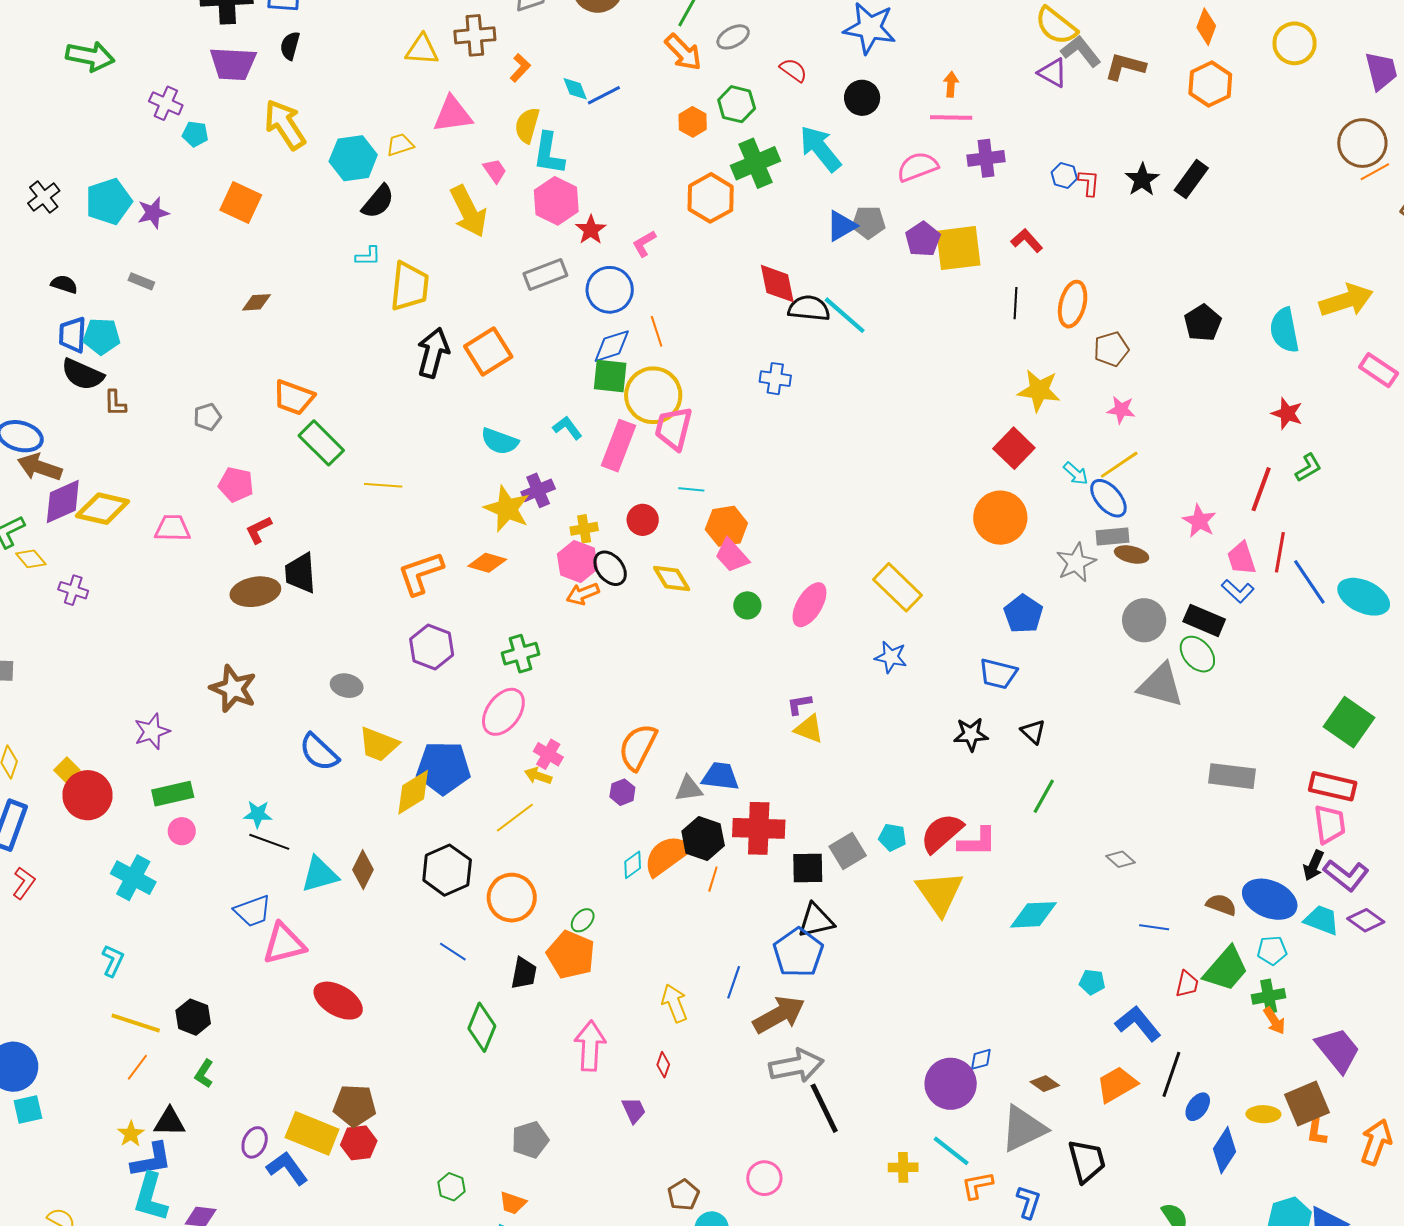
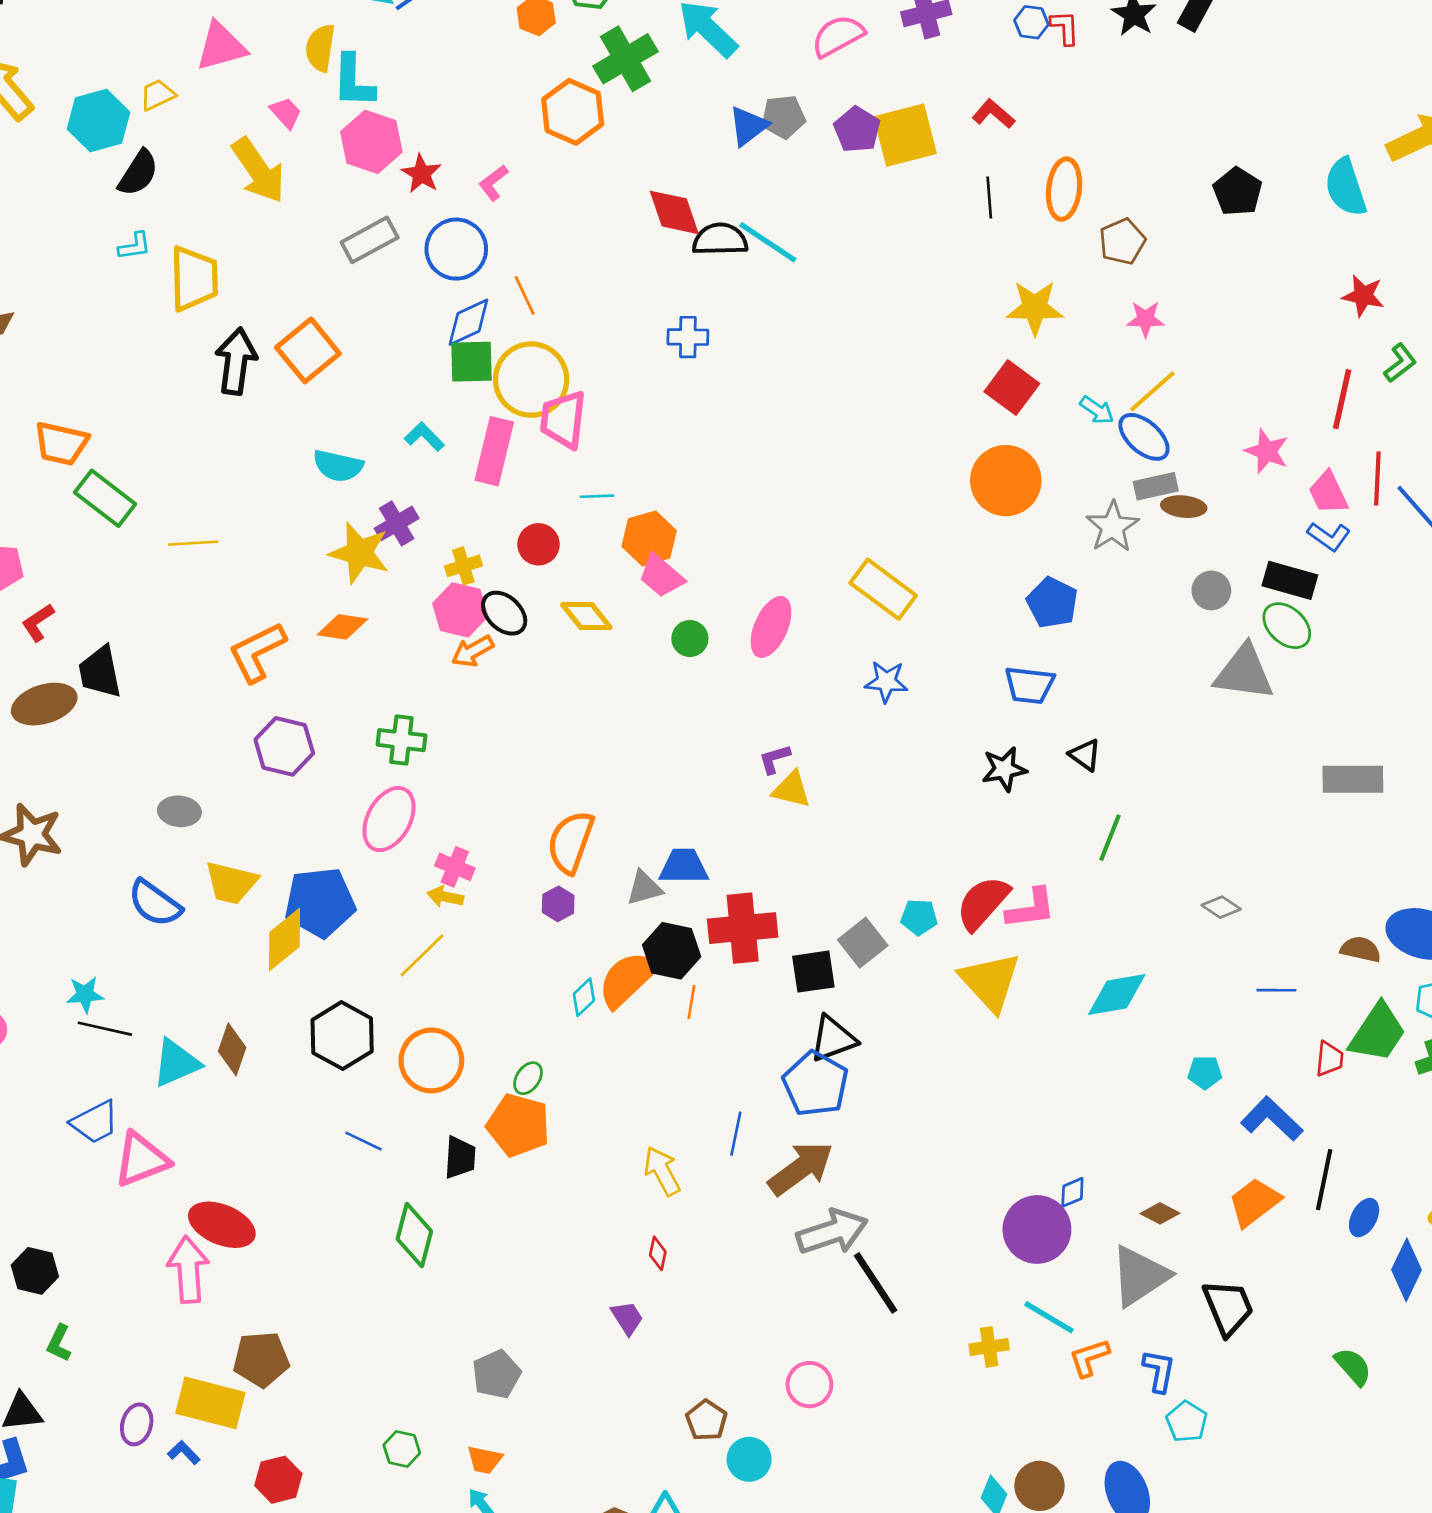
gray circle: (1144, 620) -> (1211, 590), size x0.7
green cross: (521, 654) -> (401, 740), turned 30
pink arrow: (590, 1046) -> (188, 1270), moved
red hexagon: (359, 1143) -> (278, 1480), moved
blue L-shape: (287, 1168) -> (184, 1453), size x0.6

